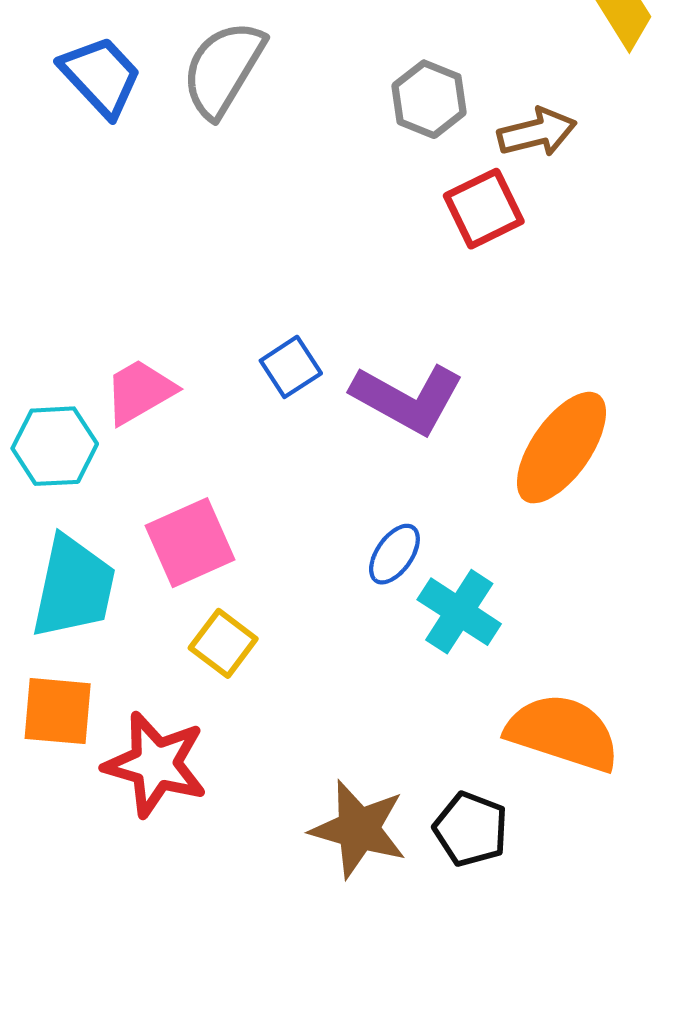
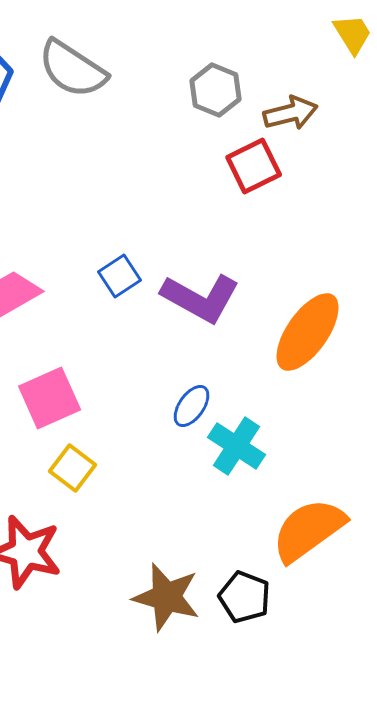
gray semicircle: (223, 69) -> (73, 69), turned -88
orange semicircle: (563, 733) -> (309, 530), turned -54

